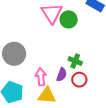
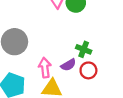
purple semicircle: (62, 75) -> (68, 65), turned 40

